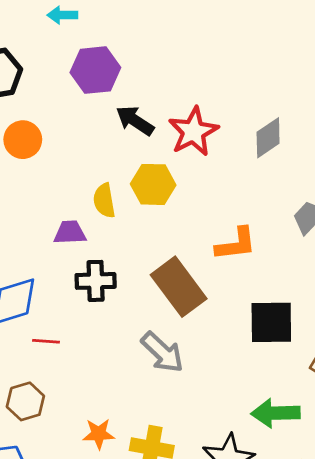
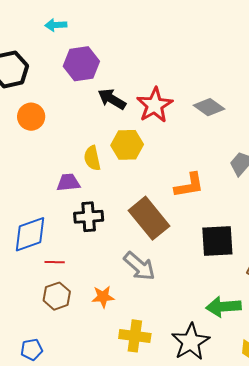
gray diamond: (268, 138) -> (209, 107), turned 72
brown hexagon: (25, 401) -> (57, 296), moved
orange star: (99, 434) -> (103, 297), moved

